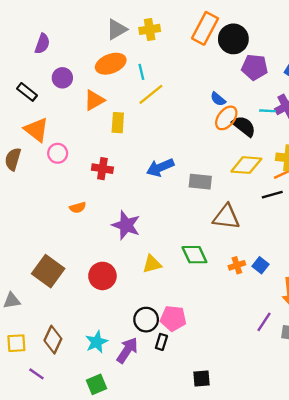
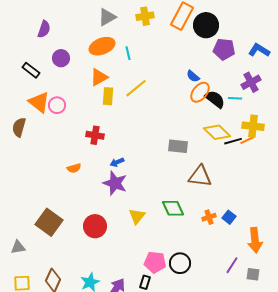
yellow cross: (150, 29) -> (145, 16), moved
yellow line: (151, 94) -> (136, 88), moved
orange triangle: (94, 100) -> (99, 77), moved
cyan line: (268, 111) -> (235, 98), moved
pink circle: (58, 153) -> (57, 105), moved
yellow diamond: (246, 165) -> (217, 132), turned 40
blue arrow: (160, 167) -> (117, 162), moved, size x0.6
black line: (272, 195) -> (233, 141), moved
yellow triangle: (152, 264) -> (137, 216), turned -36
black circle: (146, 320) -> (180, 263), moved

